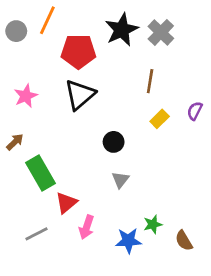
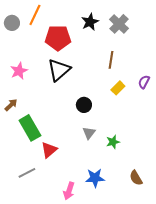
black star: (122, 30) -> (90, 22), size x0.7
green star: (153, 224) -> (113, 142), moved
pink arrow: (87, 227) -> (69, 191), moved

